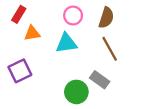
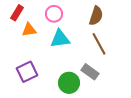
pink circle: (73, 16) -> (54, 14), moved
purple square: (20, 71) -> (27, 72), moved

